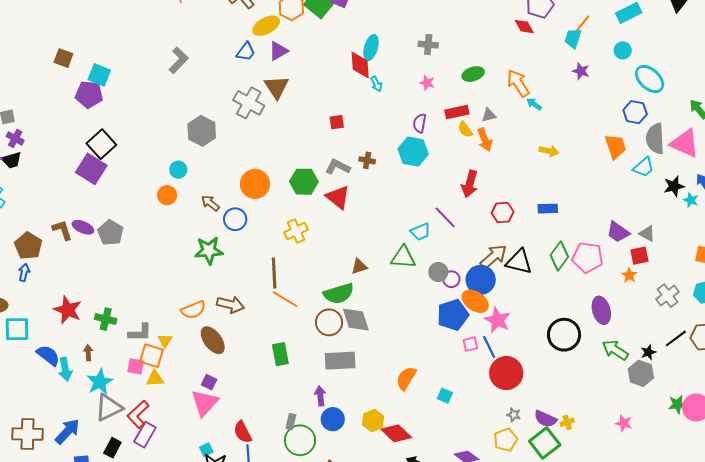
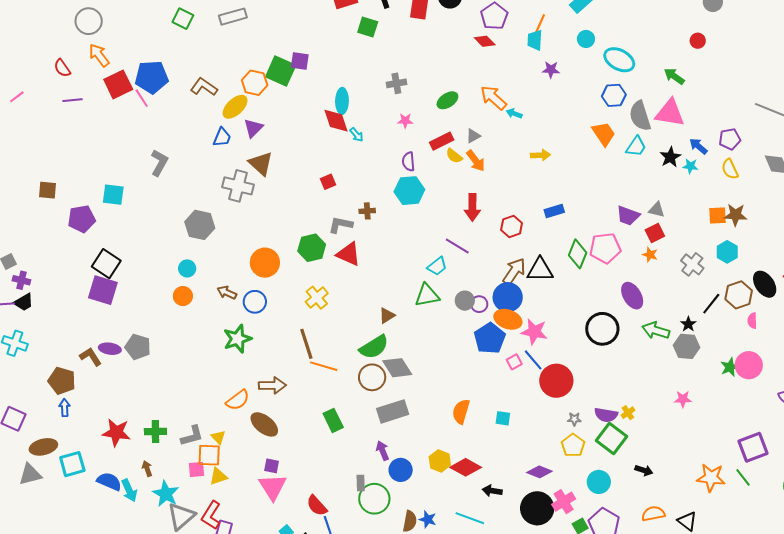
cyan square: (99, 75) -> (113, 195), moved

